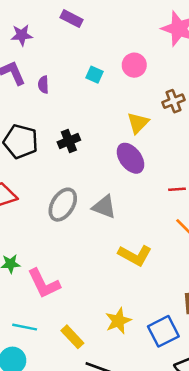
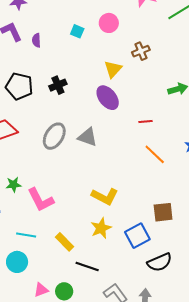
yellow L-shape: (135, 255) -> (105, 196), moved

